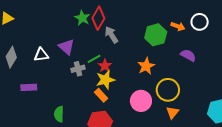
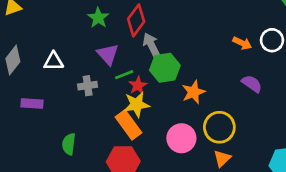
green star: (82, 18) -> (98, 18), moved
green hexagon: (156, 35) -> (165, 68), moved
purple triangle: (66, 47) -> (108, 54), moved
gray cross: (78, 69) -> (88, 86), moved
orange rectangle: (101, 95) -> (128, 125), size x1.5

